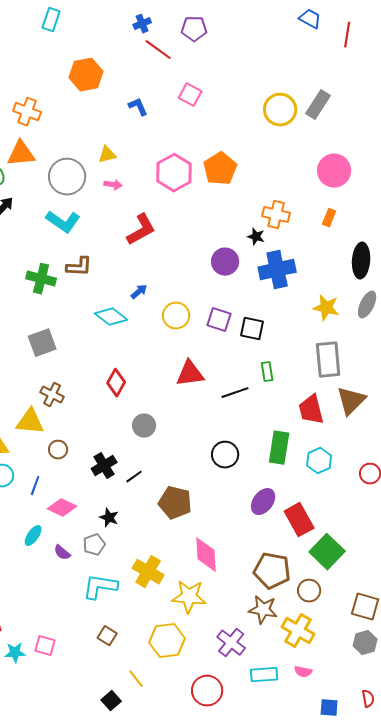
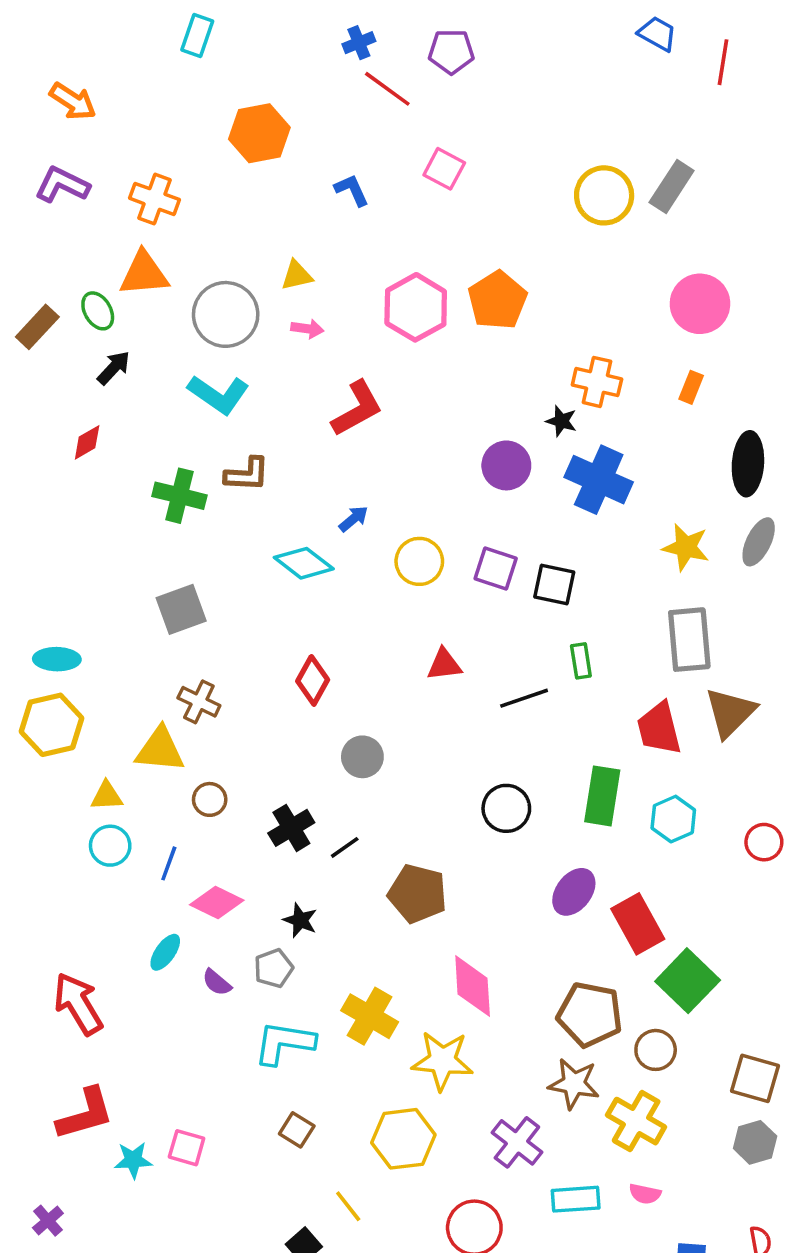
blue cross: (277, 270) -> (599, 480), turned 36
red triangle: (190, 374) -> (444, 664), size x0.7

